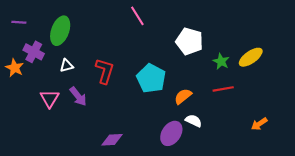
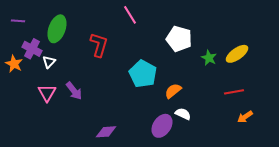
white triangle: (67, 66) -> (49, 62), moved, turned -32
red L-shape: (105, 71) -> (99, 45), moved
red line: (223, 89) -> (234, 92), moved

